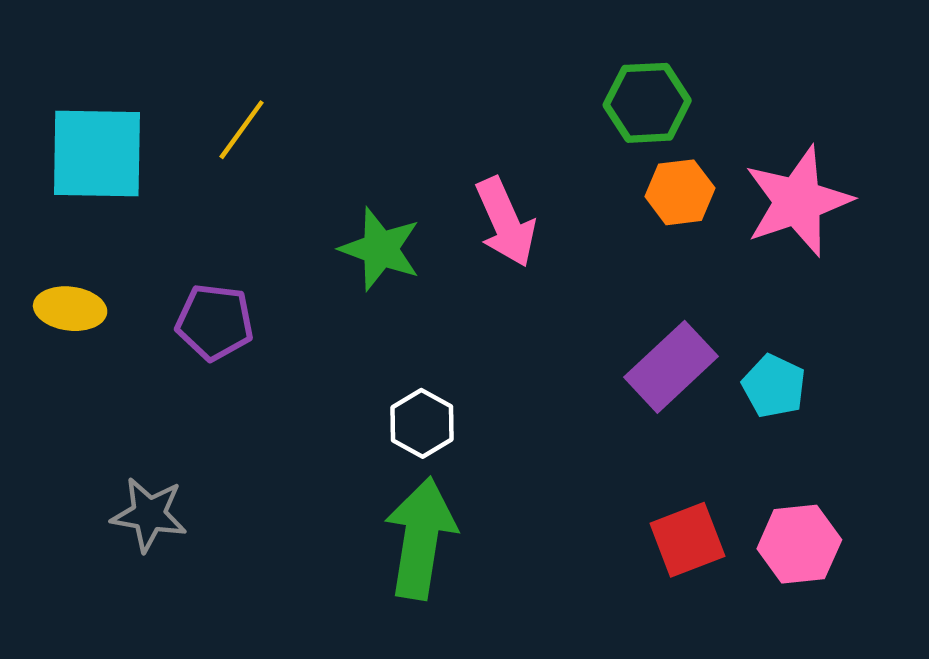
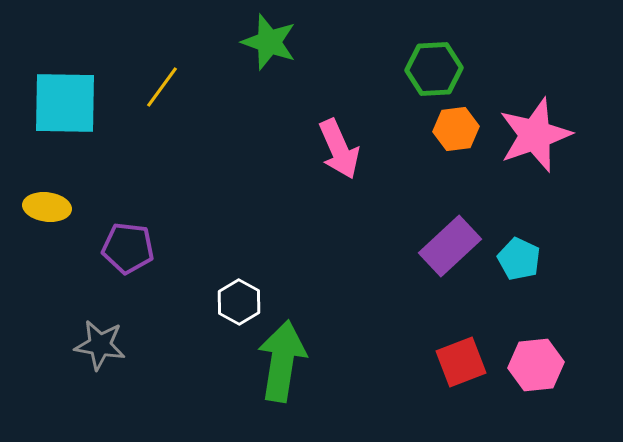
green star: (380, 249) -> (269, 42), moved
purple pentagon: (215, 322) -> (128, 248), moved
white hexagon: (422, 423) -> (239, 302), moved

